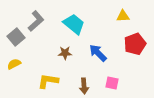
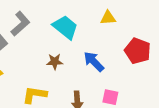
yellow triangle: (123, 16) -> (108, 18), moved
red pentagon: (135, 44) -> (138, 51), turned -30

